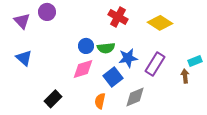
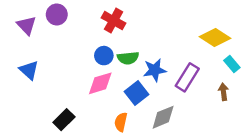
red cross: (118, 17) -> (114, 21), moved
yellow diamond: (160, 23) -> (215, 37), moved
cyan rectangle: (195, 61) -> (232, 64), moved, turned 72

